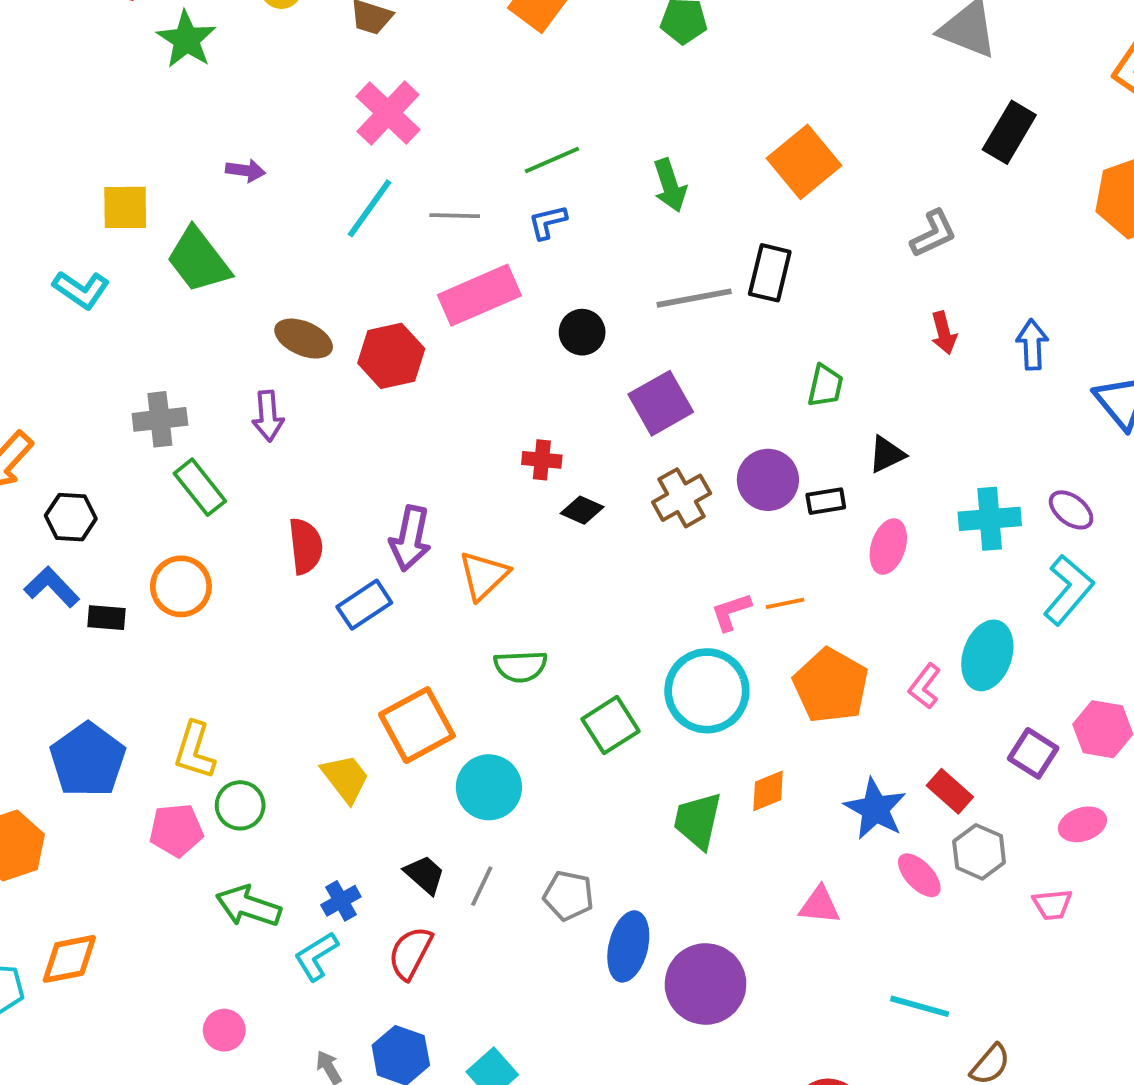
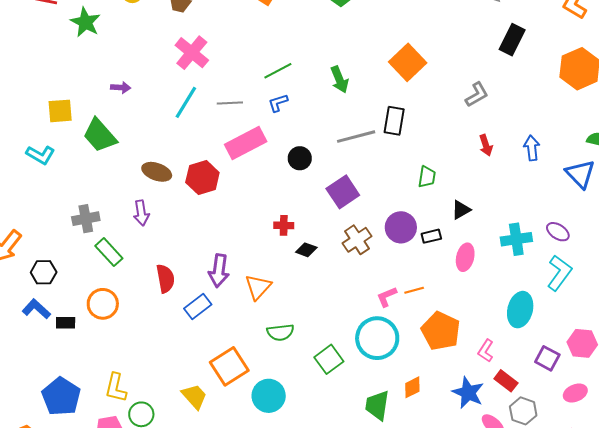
pink L-shape: (925, 686) -> (486, 351), moved

